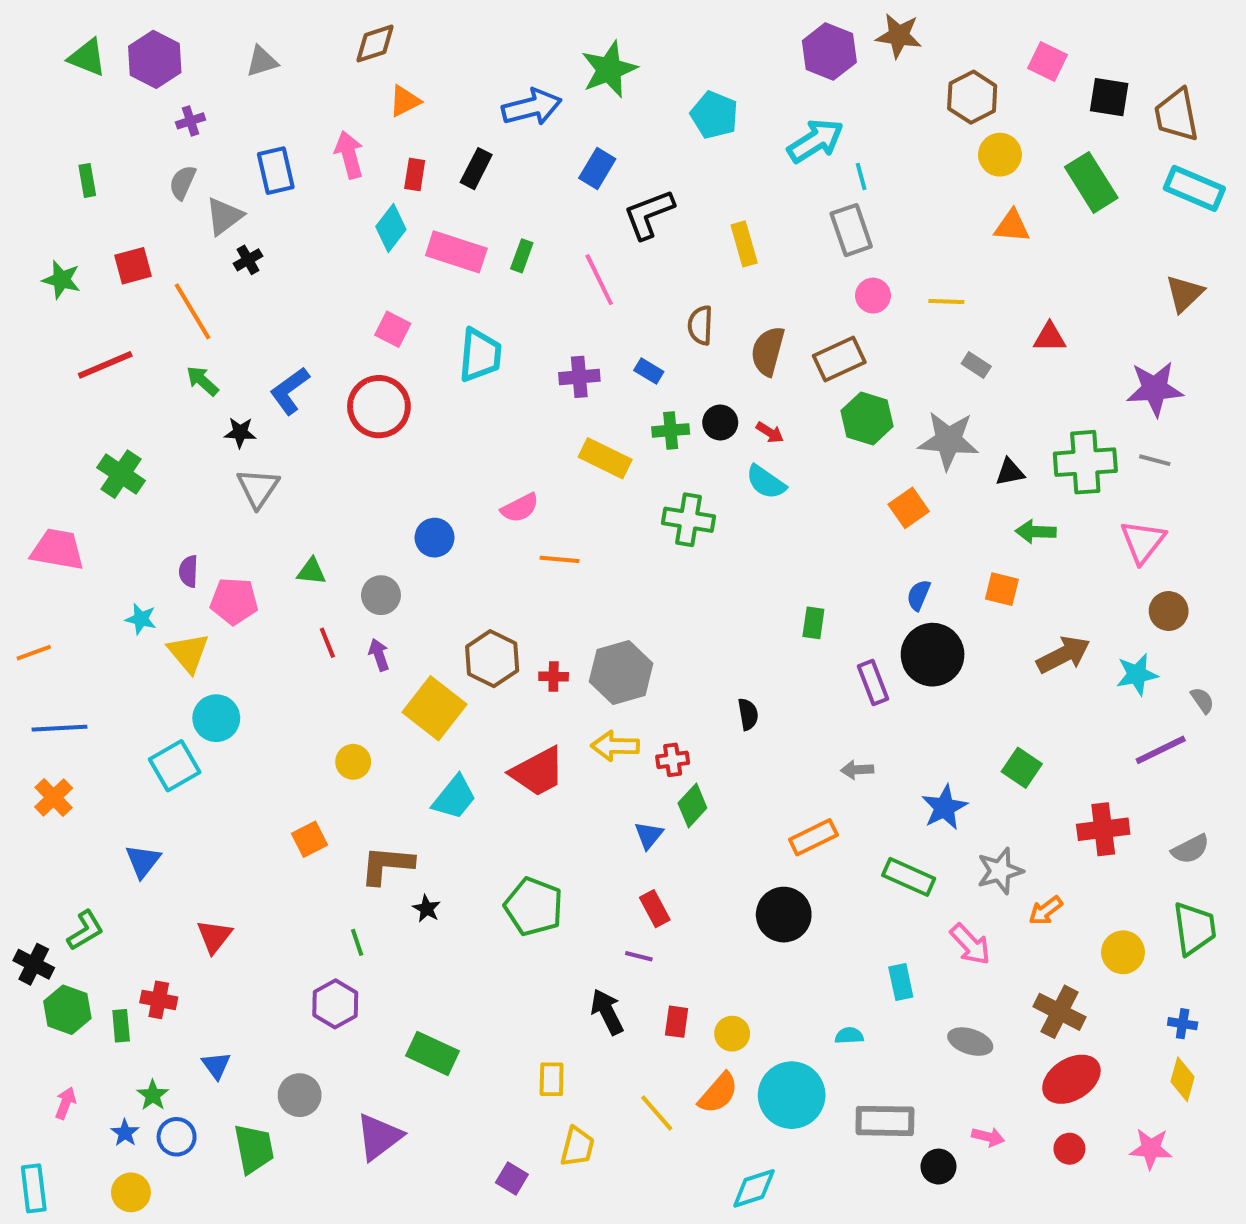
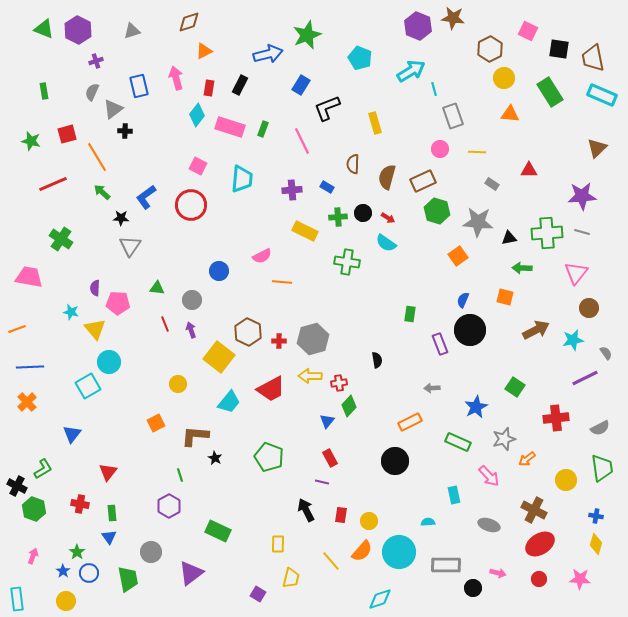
gray rectangle: (851, 230) -> (453, 116), moved
black cross: (248, 260) -> (125, 131), turned 32
green rectangle: (121, 1026) -> (112, 513), moved

